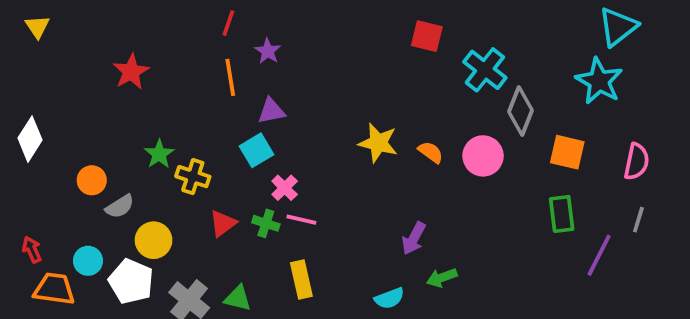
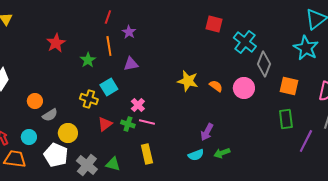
cyan square: (256, 150) -> (109, 87), moved
green star: (159, 154) -> (88, 60), moved
cyan circle: (88, 261) -> (29, 137), moved
cyan semicircle: (389, 298) -> (196, 155), moved

